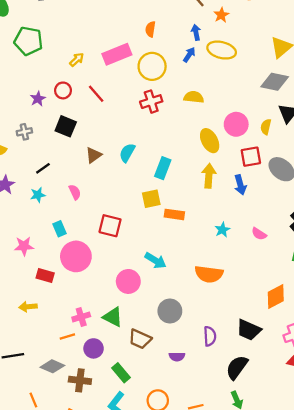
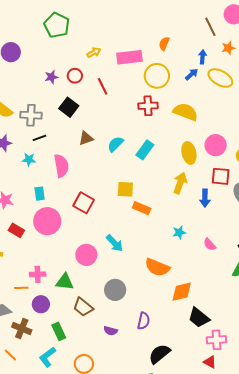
yellow semicircle: (194, 97) -> (185, 112), size x1.4
gray cross: (24, 132) -> (31, 115), moved, size x1.5
cyan rectangle: (163, 168) -> (145, 150), moved
pink semicircle: (75, 192) -> (61, 166), size x1.6
orange diamond: (276, 296) -> (182, 292), moved
green triangle: (113, 317) -> (65, 282), turned -36
black trapezoid: (249, 330) -> (199, 318), moved

